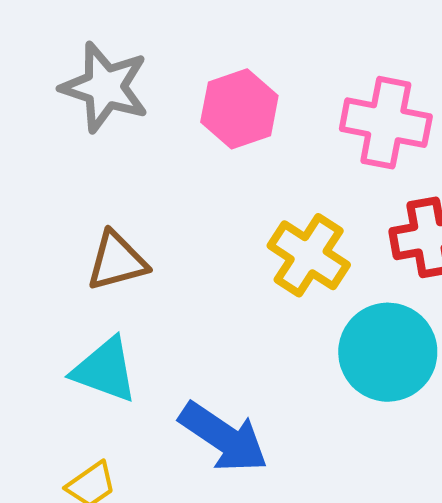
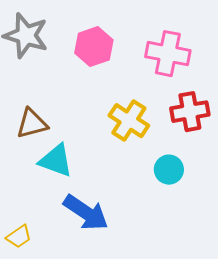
cyan circle: (388, 352) -> (169, 170), size x0.6
cyan triangle: (105, 370) -> (56, 161), moved

